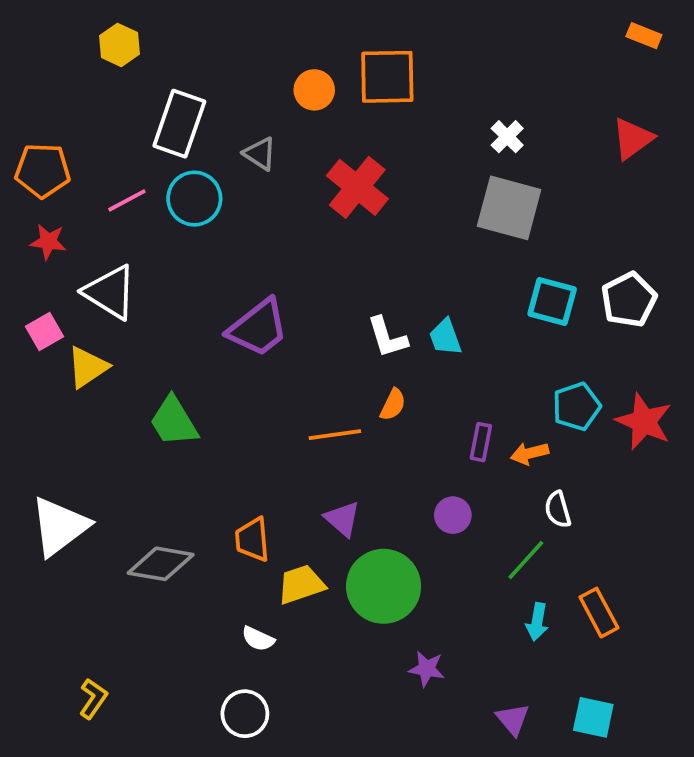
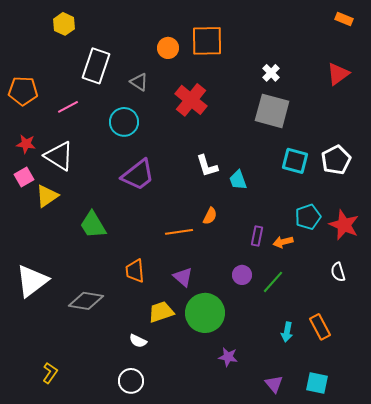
cyan circle: (194, 199) -> (124, 122), moved
red star: (48, 242) -> (26, 144), moved
white L-shape: (387, 337) -> (207, 166), moved
white semicircle: (558, 509) -> (338, 272), moved
orange trapezoid: (252, 539) -> (135, 271), moved
green line: (526, 560) -> (273, 282), moved

